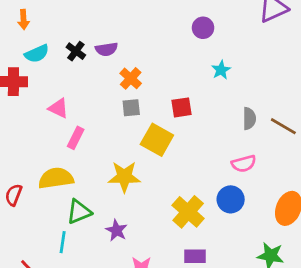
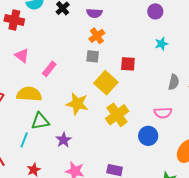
purple semicircle: (106, 49) -> (94, 13), moved
pink triangle: (58, 108) -> (22, 56), moved
yellow cross: (188, 212) -> (117, 115), moved

